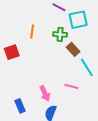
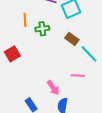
orange line: (32, 31) -> (25, 20), moved
green cross: (60, 34) -> (42, 29), moved

